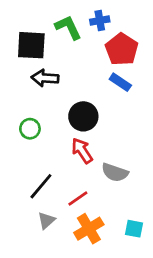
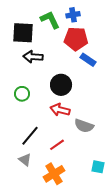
red pentagon: (122, 49) -> (76, 39), moved, turned -30
red arrow: (82, 151) -> (60, 110), turned -42
gray triangle: (46, 220) -> (25, 160), moved, turned -40
orange cross: (89, 229) -> (54, 174), moved

